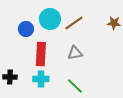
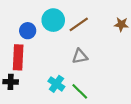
red rectangle: (41, 54) -> (18, 57), moved
cyan cross: (41, 79) -> (56, 84), moved, turned 35

